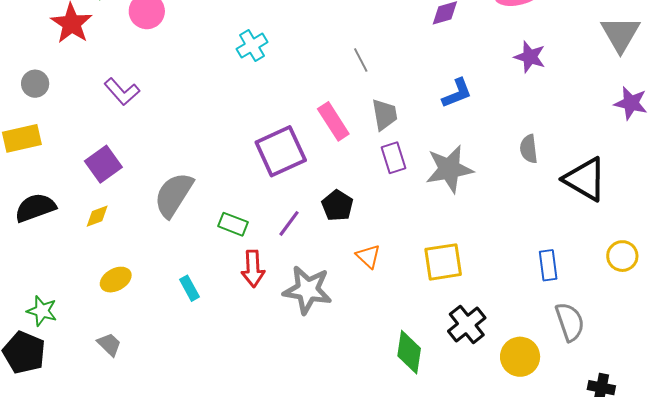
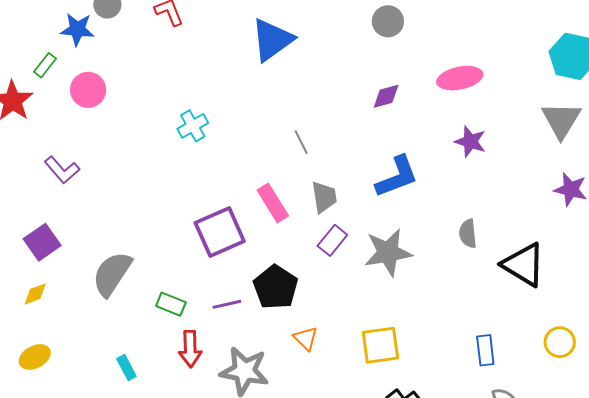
blue L-shape: (457, 93) -> (397, 177), size x1.4
purple rectangle: (394, 158) -> (332, 240), turned 56
black pentagon: (337, 206) -> (276, 287), size x1.4
purple line: (289, 223) -> (227, 304), turned 40
yellow ellipse: (116, 280) -> (35, 357), moved

